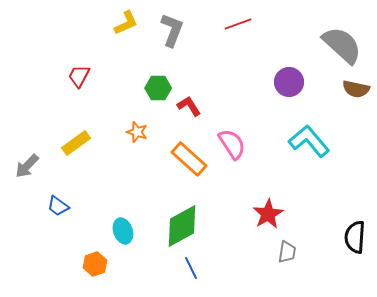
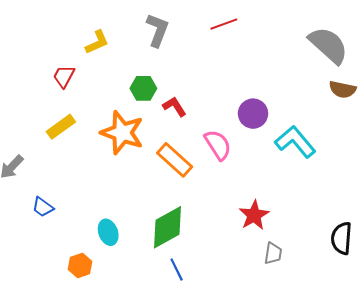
yellow L-shape: (126, 23) -> (97, 42), moved
purple circle: (289, 82) -> (253, 114), moved
orange star: (137, 132) -> (122, 133), size x2.0
yellow rectangle: (76, 143) -> (61, 127), moved

